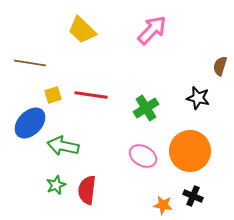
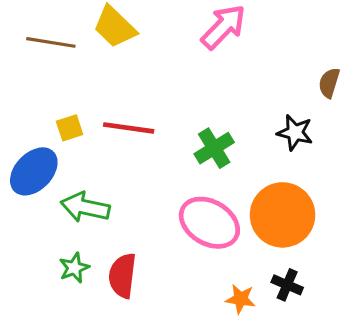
brown line: (30, 63) -> (51, 42), moved
pink ellipse: (143, 156) -> (209, 223), size x1.4

